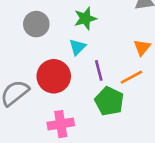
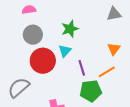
red circle: (54, 76) -> (43, 61), moved
green pentagon: (109, 101) -> (91, 91), turned -30

